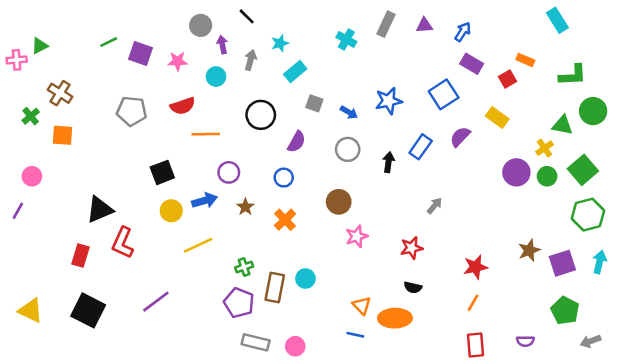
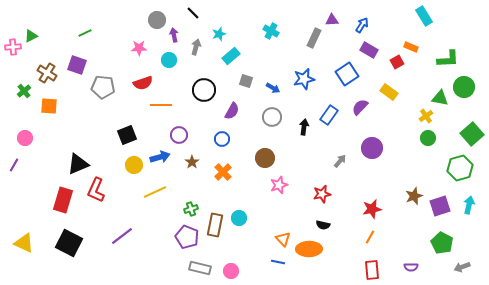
cyan rectangle: (557, 20) -> (424, 16), moved
gray rectangle: (386, 24) -> (314, 38), moved
purple square: (141, 54) -> (77, 65), moved
green square: (583, 170) -> (472, 134), moved
purple circle: (516, 172) -> (372, 148), moved
red rectangle: (80, 256) -> (63, 200), size x1.4

